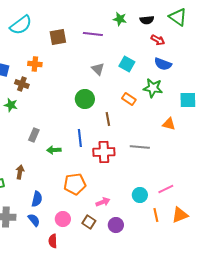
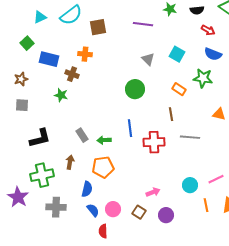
brown square: (58, 37) -> (98, 27), moved
brown line: (108, 119) -> (171, 114), moved
gray rectangle: (34, 135) -> (82, 135), moved, turned -56
orange pentagon: (75, 184) -> (103, 167), moved
blue semicircle: (34, 220) -> (93, 210), moved

